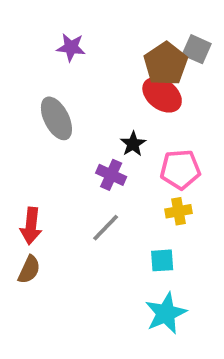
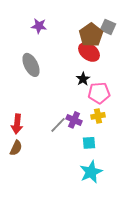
black star: (133, 144) -> (83, 79), moved
purple cross: (111, 175) -> (74, 120), moved

